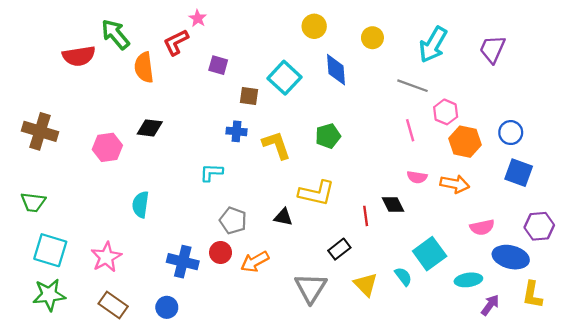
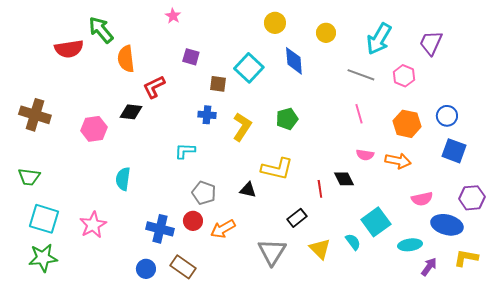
red L-shape: (176, 42) -> (154, 87), moved
pink hexagon: (446, 112) -> (404, 76), moved
yellow L-shape: (276, 145) -> (242, 127), turned 52
yellow L-shape: (532, 295) -> (466, 258), turned 90
brown rectangle: (113, 305) -> (183, 267), moved

